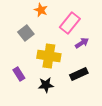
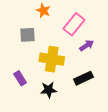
gray square: (26, 33) -> (27, 35), turned 35

